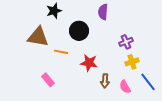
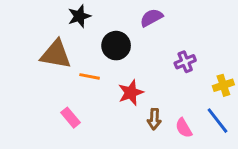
purple semicircle: (103, 12) -> (151, 18), turned 56
yellow cross: (132, 62) -> (223, 85), moved
red star: (89, 63) -> (131, 93), turned -30

